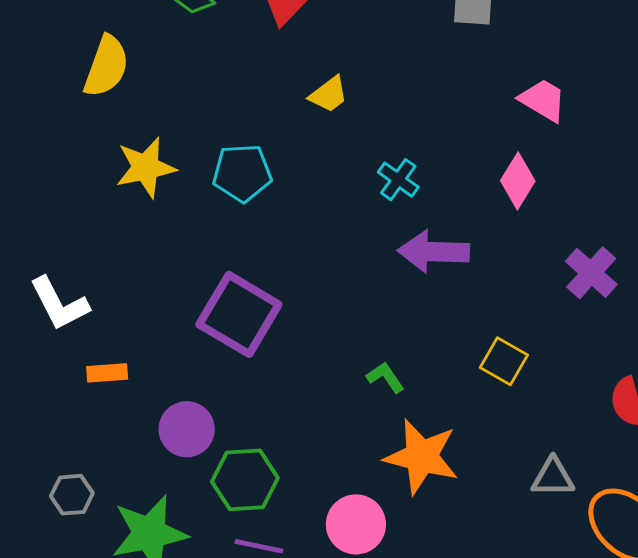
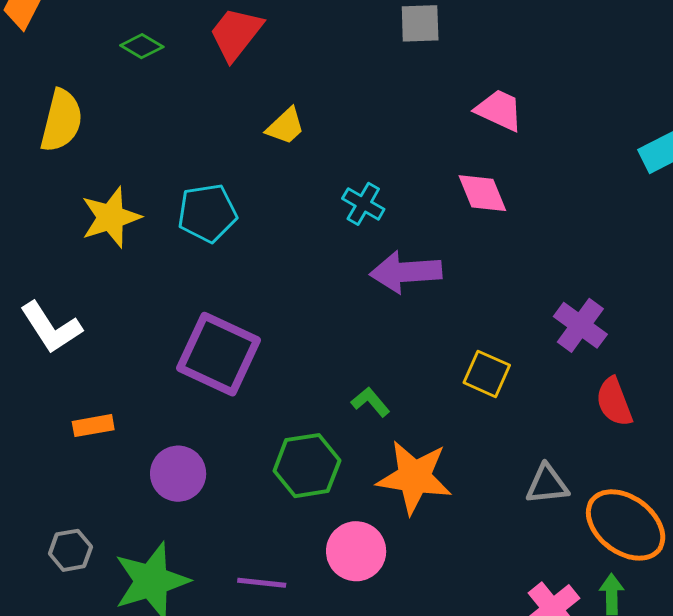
pink diamond: (518, 181) -> (482, 193), turned -48
purple cross: (591, 273) -> (580, 325), moved
white L-shape: (59, 304) -> (51, 327), moved
green hexagon: (245, 480) -> (307, 466), moved

